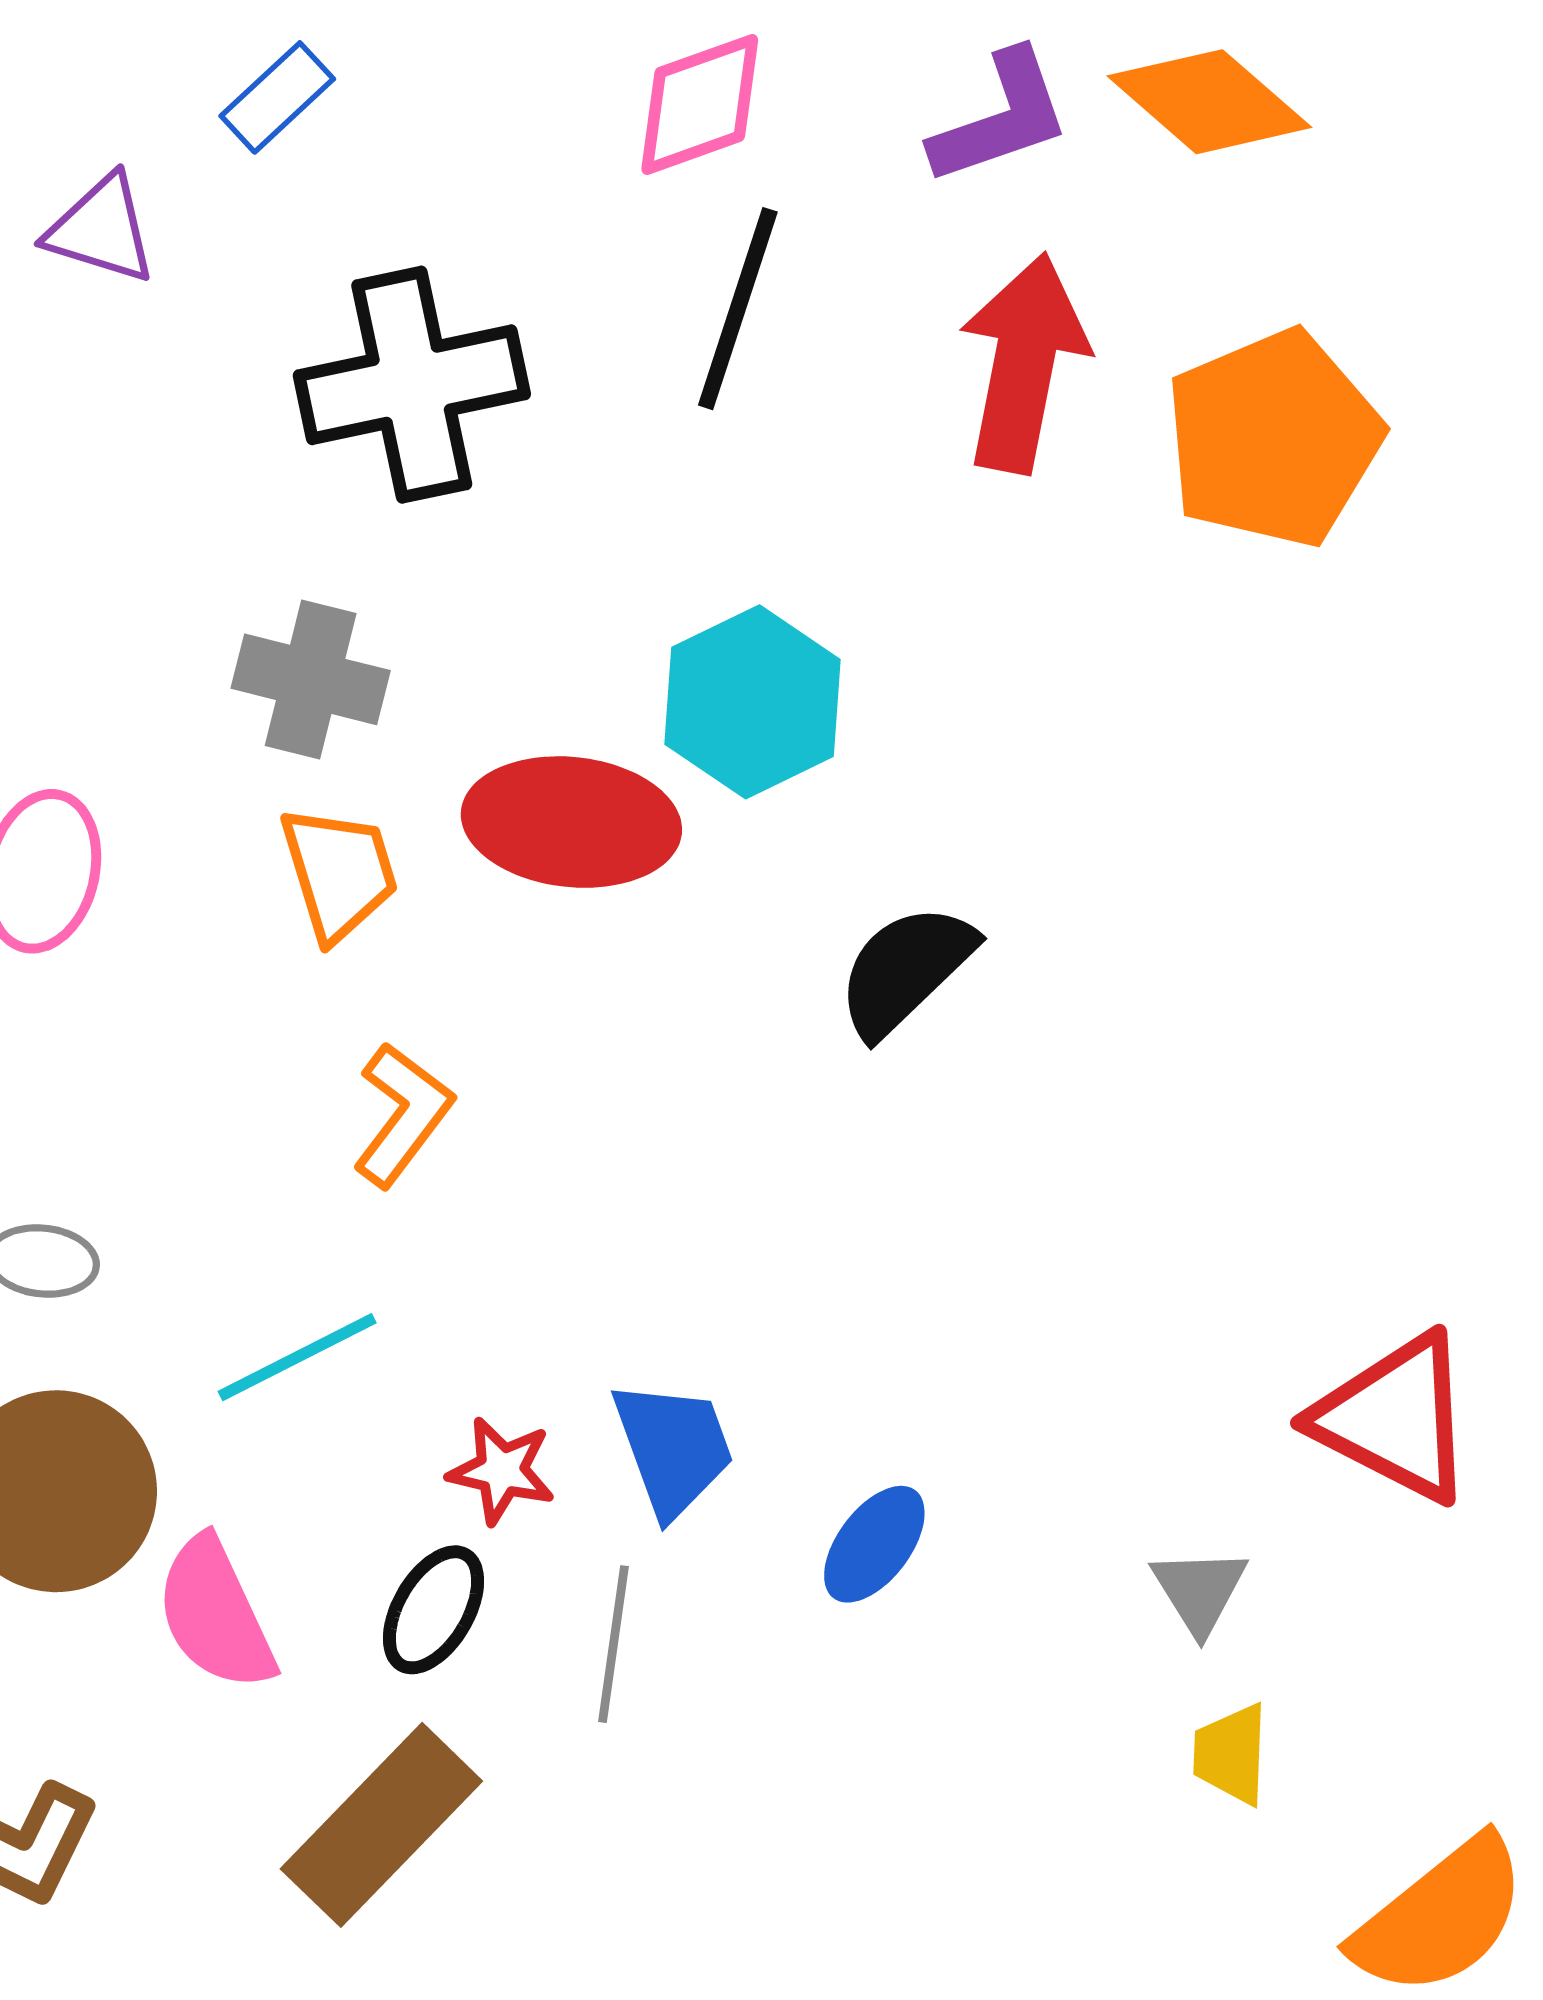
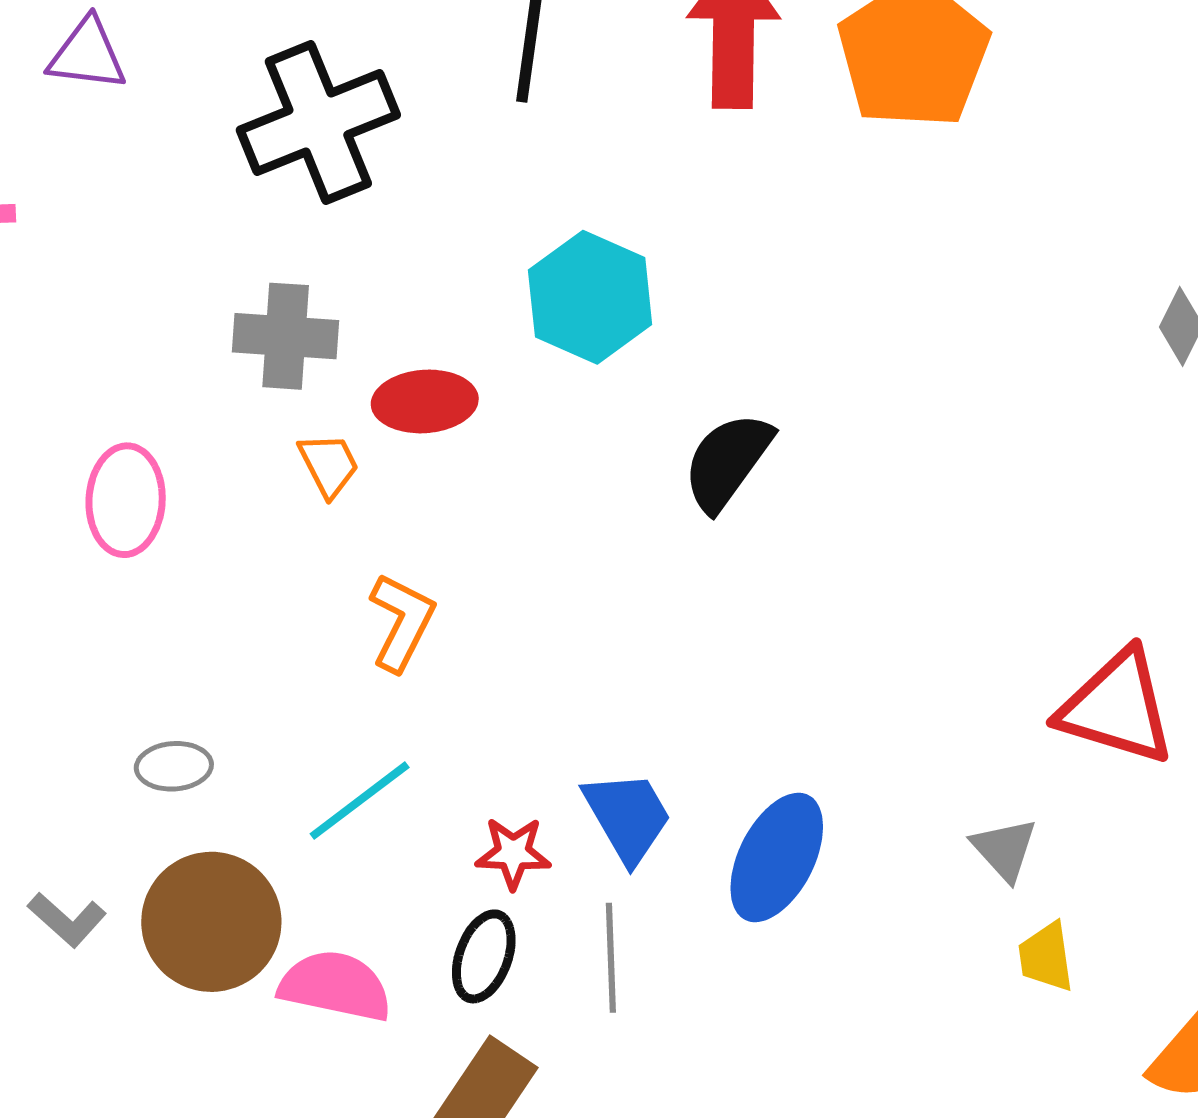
red ellipse: (571, 822) -> (425, 401), moved, size x0.7
orange trapezoid: (339, 873) -> (329, 465), size x0.7
blue ellipse: (874, 1544) -> (777, 857), size x1.5
pink semicircle: (215, 1614) -> (335, 986), turned 137

